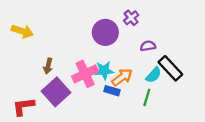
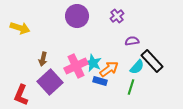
purple circle: (105, 32) -> (77, 16), moved
cyan star: (104, 71) -> (93, 63), turned 30
red L-shape: (23, 106) -> (21, 95), turned -60

